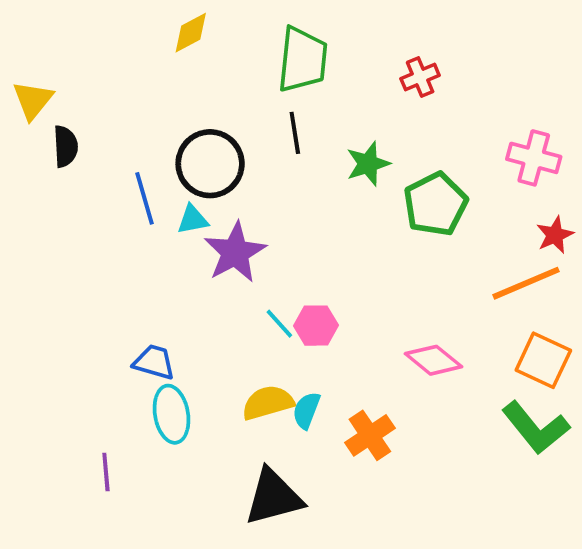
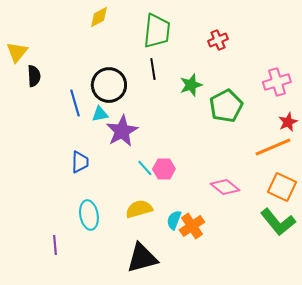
pink cross: (534, 158) -> (277, 82), turned -32
blue trapezoid: (154, 362) -> (80, 162), moved, turned 75
cyan semicircle: (306, 410) -> (174, 220), moved

